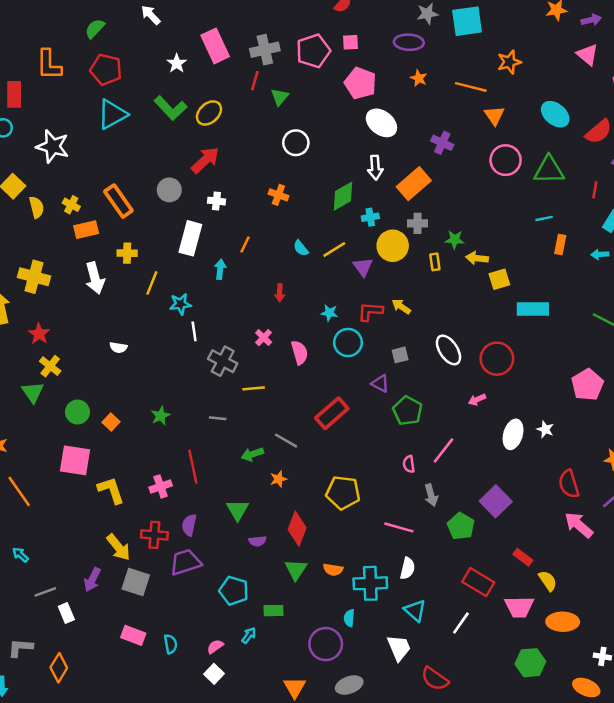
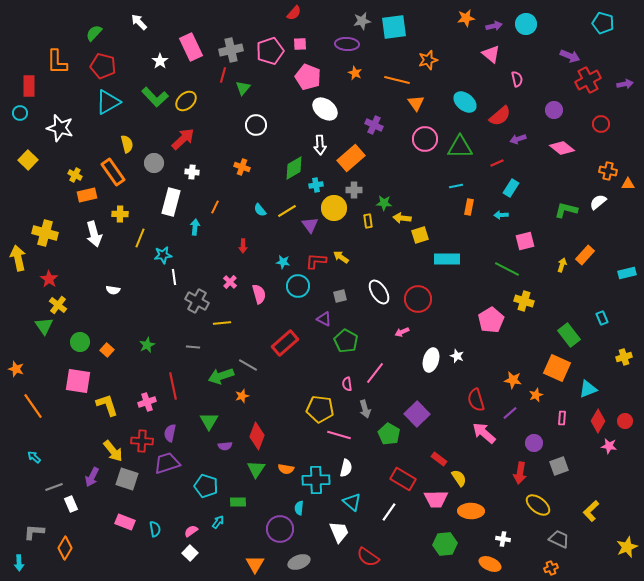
red line: (595, 190) -> (497, 163), turned 56
yellow semicircle: (37, 207) -> (127, 144), moved
green arrow: (252, 454) -> (221, 376), size x1.4
yellow pentagon: (343, 493) -> (320, 409), moved

